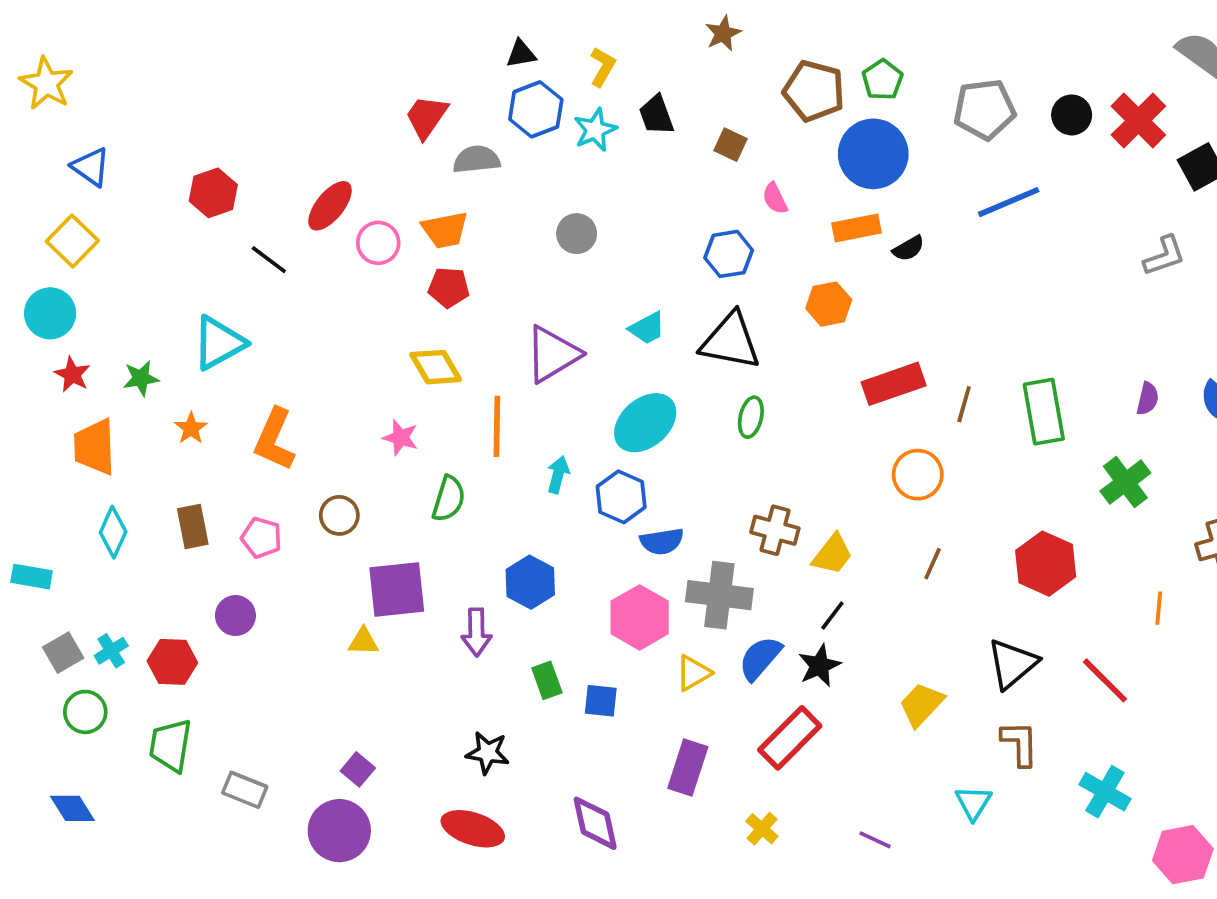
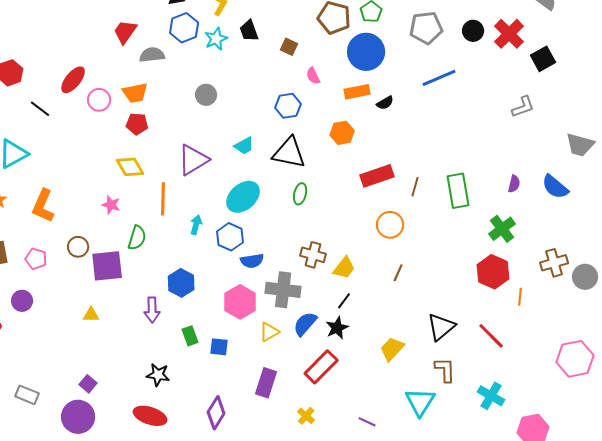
red hexagon: (1046, 564) -> (493, 272), moved
purple square: (397, 590) -> (107, 266), moved
cyan triangle: (973, 803) -> (420, 402), size x1.5
purple diamond: (595, 823) -> (216, 413), turned 44

